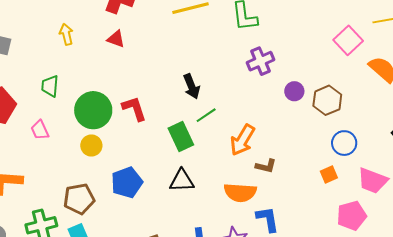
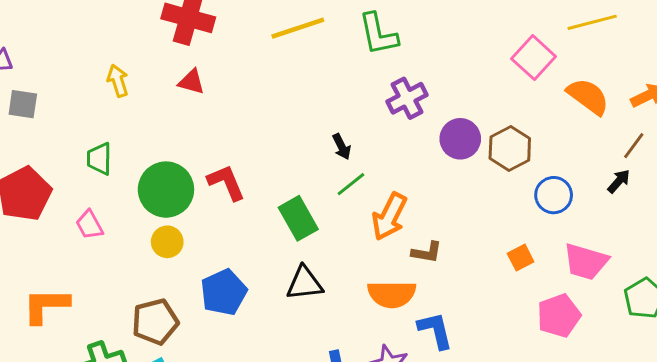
black arrow: (192, 86) -> (342, 147), moved, size x0.7
purple circle: (294, 91) -> (460, 139), size x1.4
green line: (206, 115) -> (351, 184), moved
blue circle: (344, 143) -> (554, 195), moved

